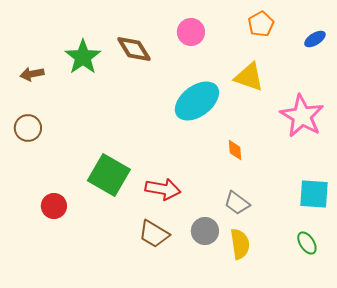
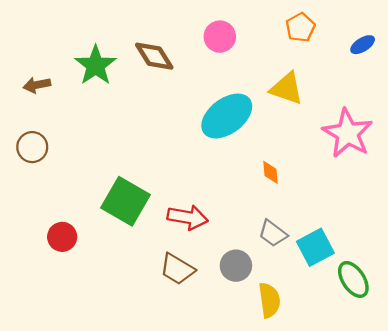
cyan square: (314, 194) -> (315, 247), moved, turned -32
green ellipse: (307, 243) -> (353, 279), size x1.4
yellow semicircle: (240, 244) -> (269, 300), moved

